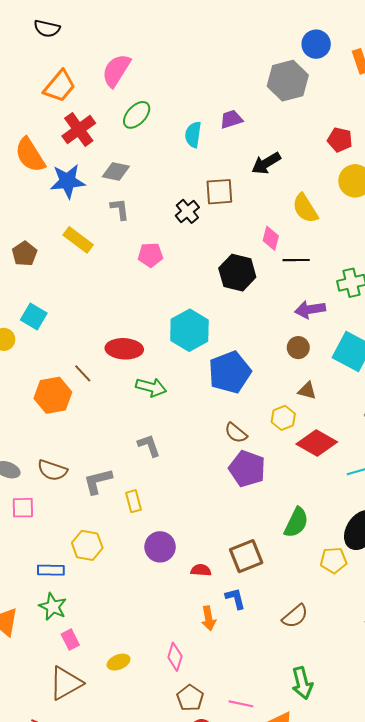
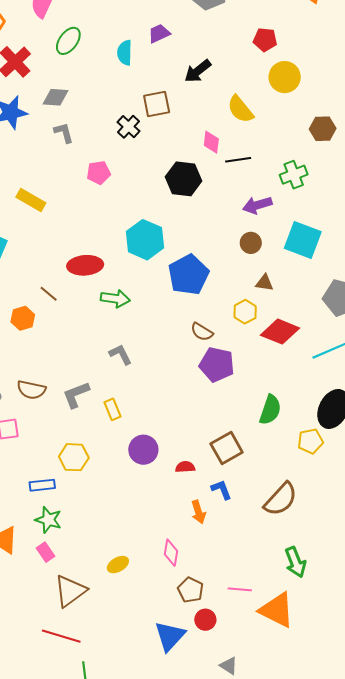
yellow rectangle: (78, 240) -> (31, 200), moved
orange hexagon: (53, 395) -> (23, 318), size x0.7
brown semicircle: (295, 616) -> (281, 499), size x1.4
pink rectangle: (70, 640) -> (45, 552), moved

